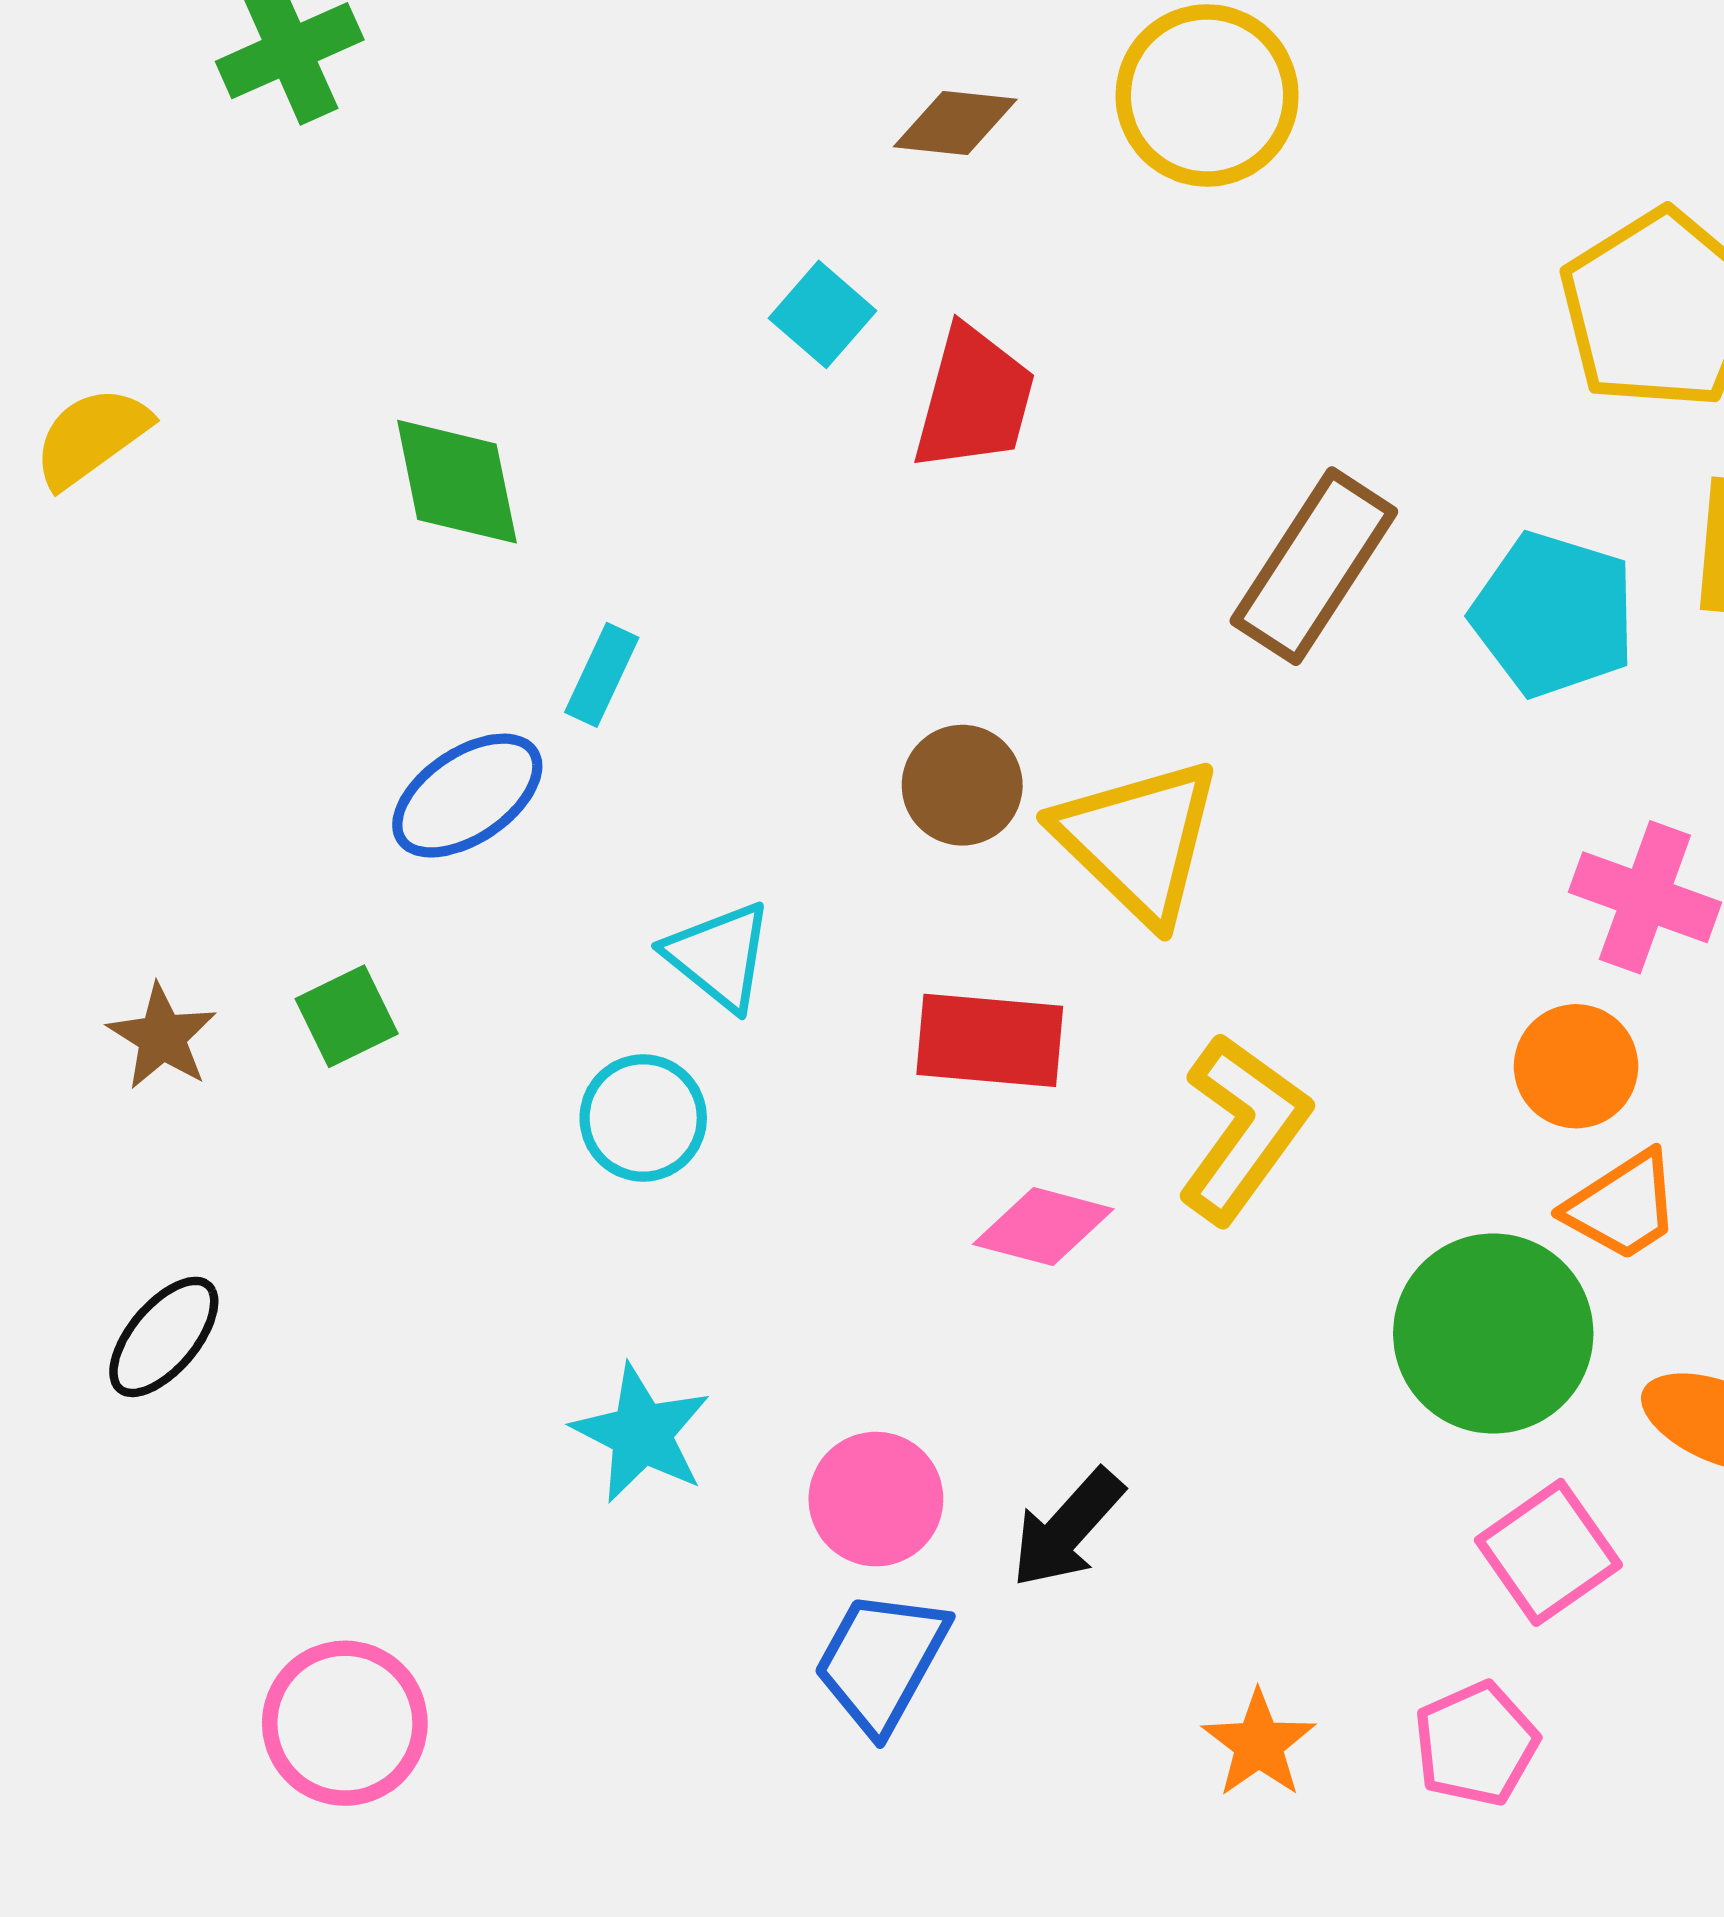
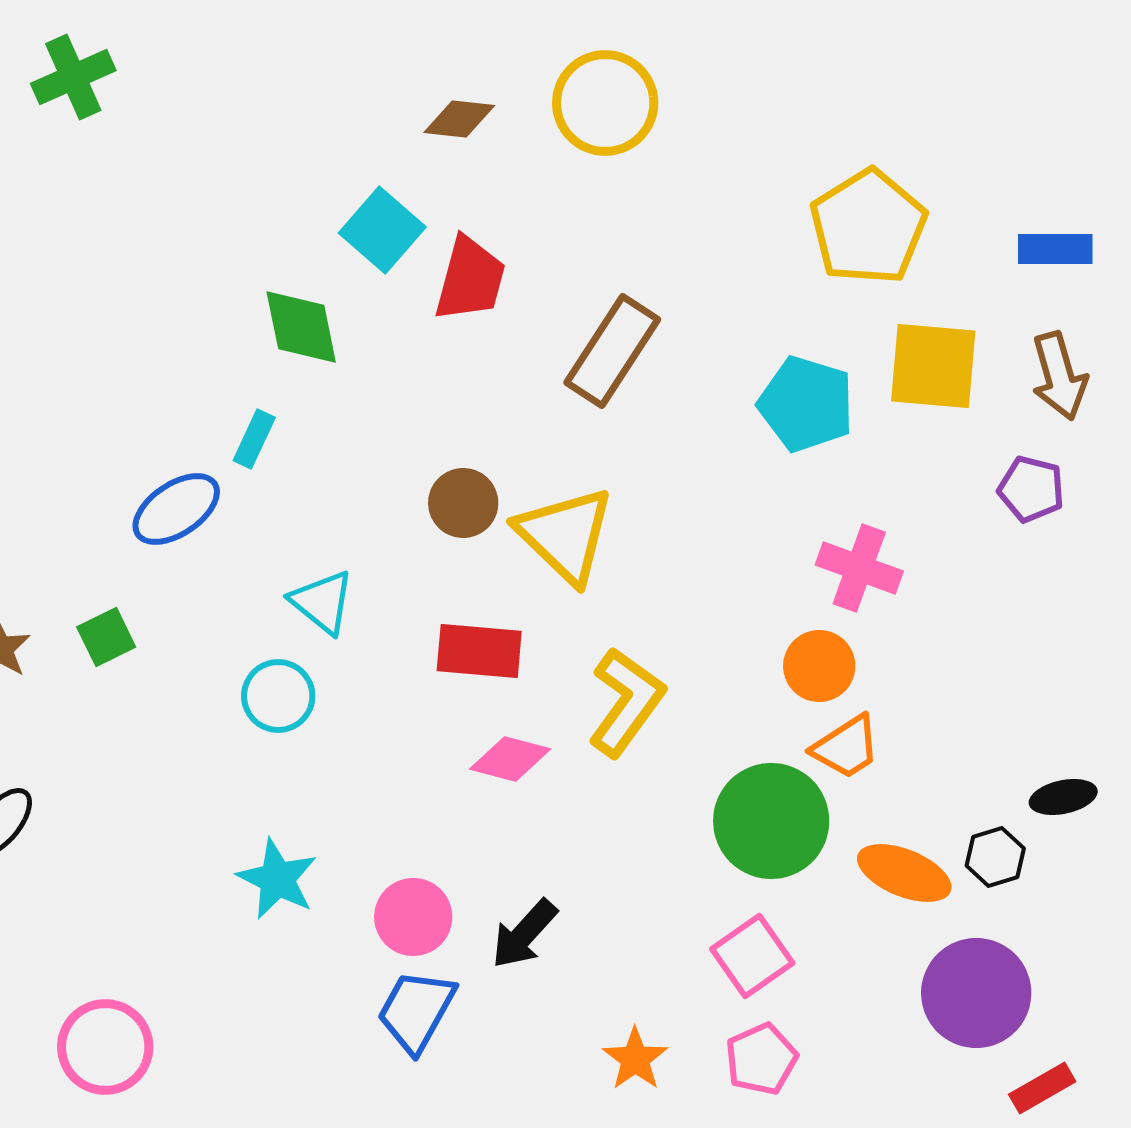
cyan square: (822, 314) -> (382, 230), size x1.4
green diamond: (457, 482) -> (301, 327), moved
brown rectangle: (1314, 566) -> (612, 351), moved
pink square: (1548, 1552) -> (752, 956), moved

